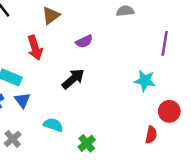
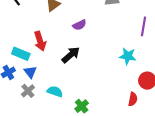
red arrow: (35, 48) -> (40, 41), moved
gray cross: (13, 139) -> (28, 91), moved

